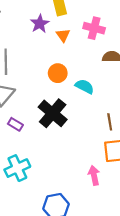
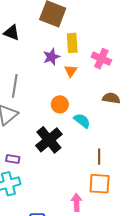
pink cross: (94, 28) -> (101, 59), moved
purple rectangle: (15, 124) -> (13, 159), moved, turned -32

